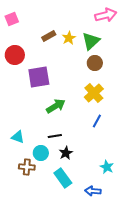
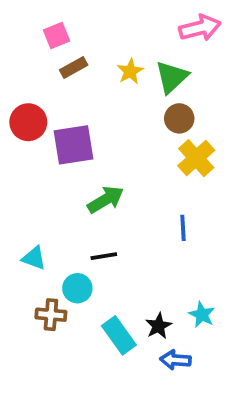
pink square: (12, 19) -> (57, 35), moved
brown rectangle: (49, 36) -> (74, 67), moved
red circle: (15, 55) -> (28, 122), moved
yellow cross: (94, 93) -> (196, 158), moved
blue line: (97, 121) -> (183, 228), turned -32
black star: (66, 153) -> (158, 326), moved

